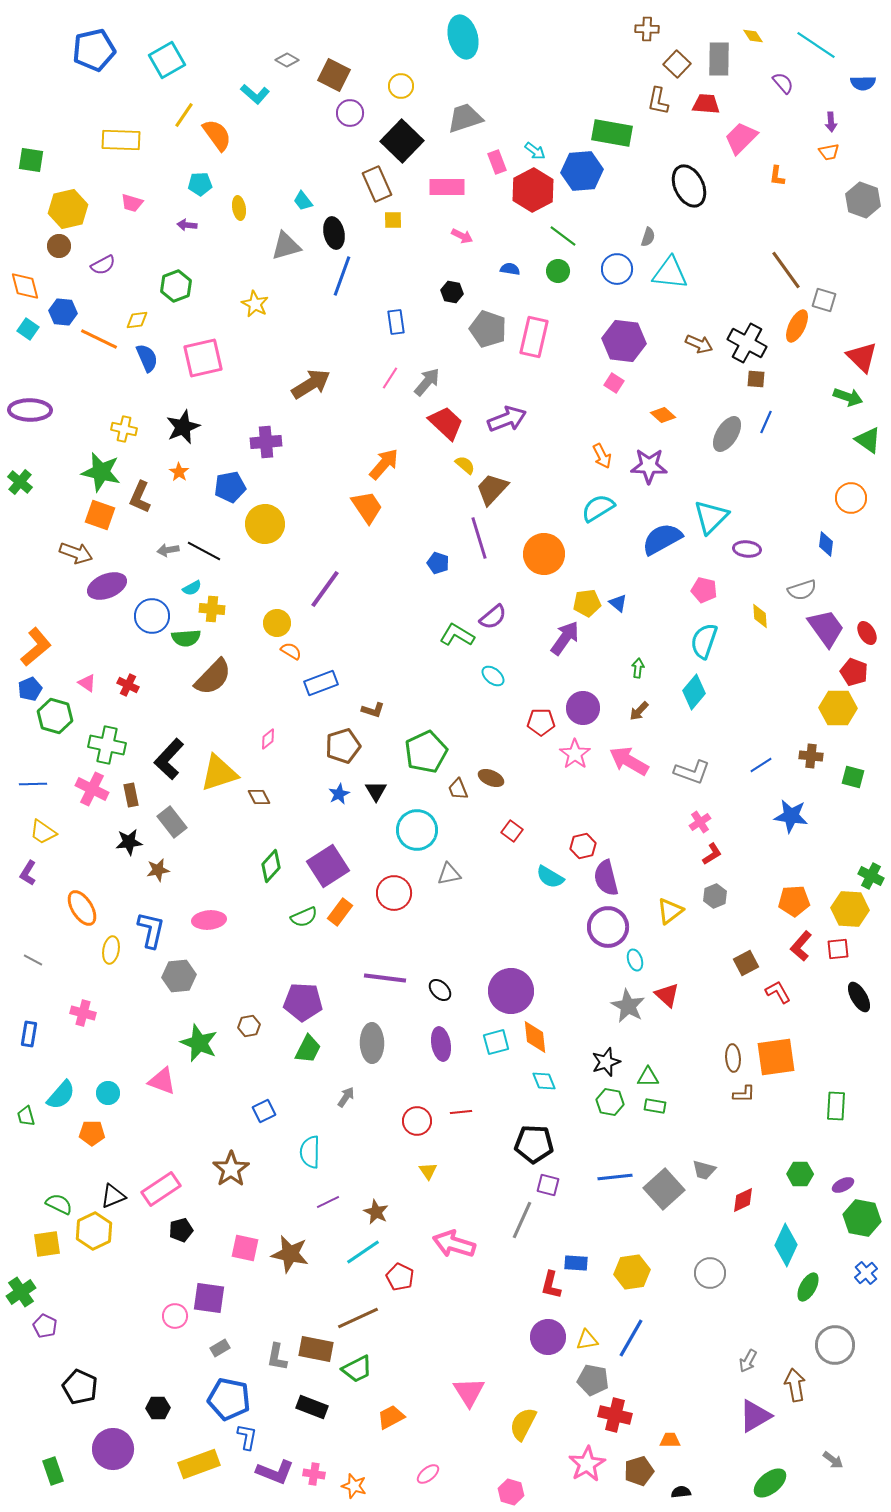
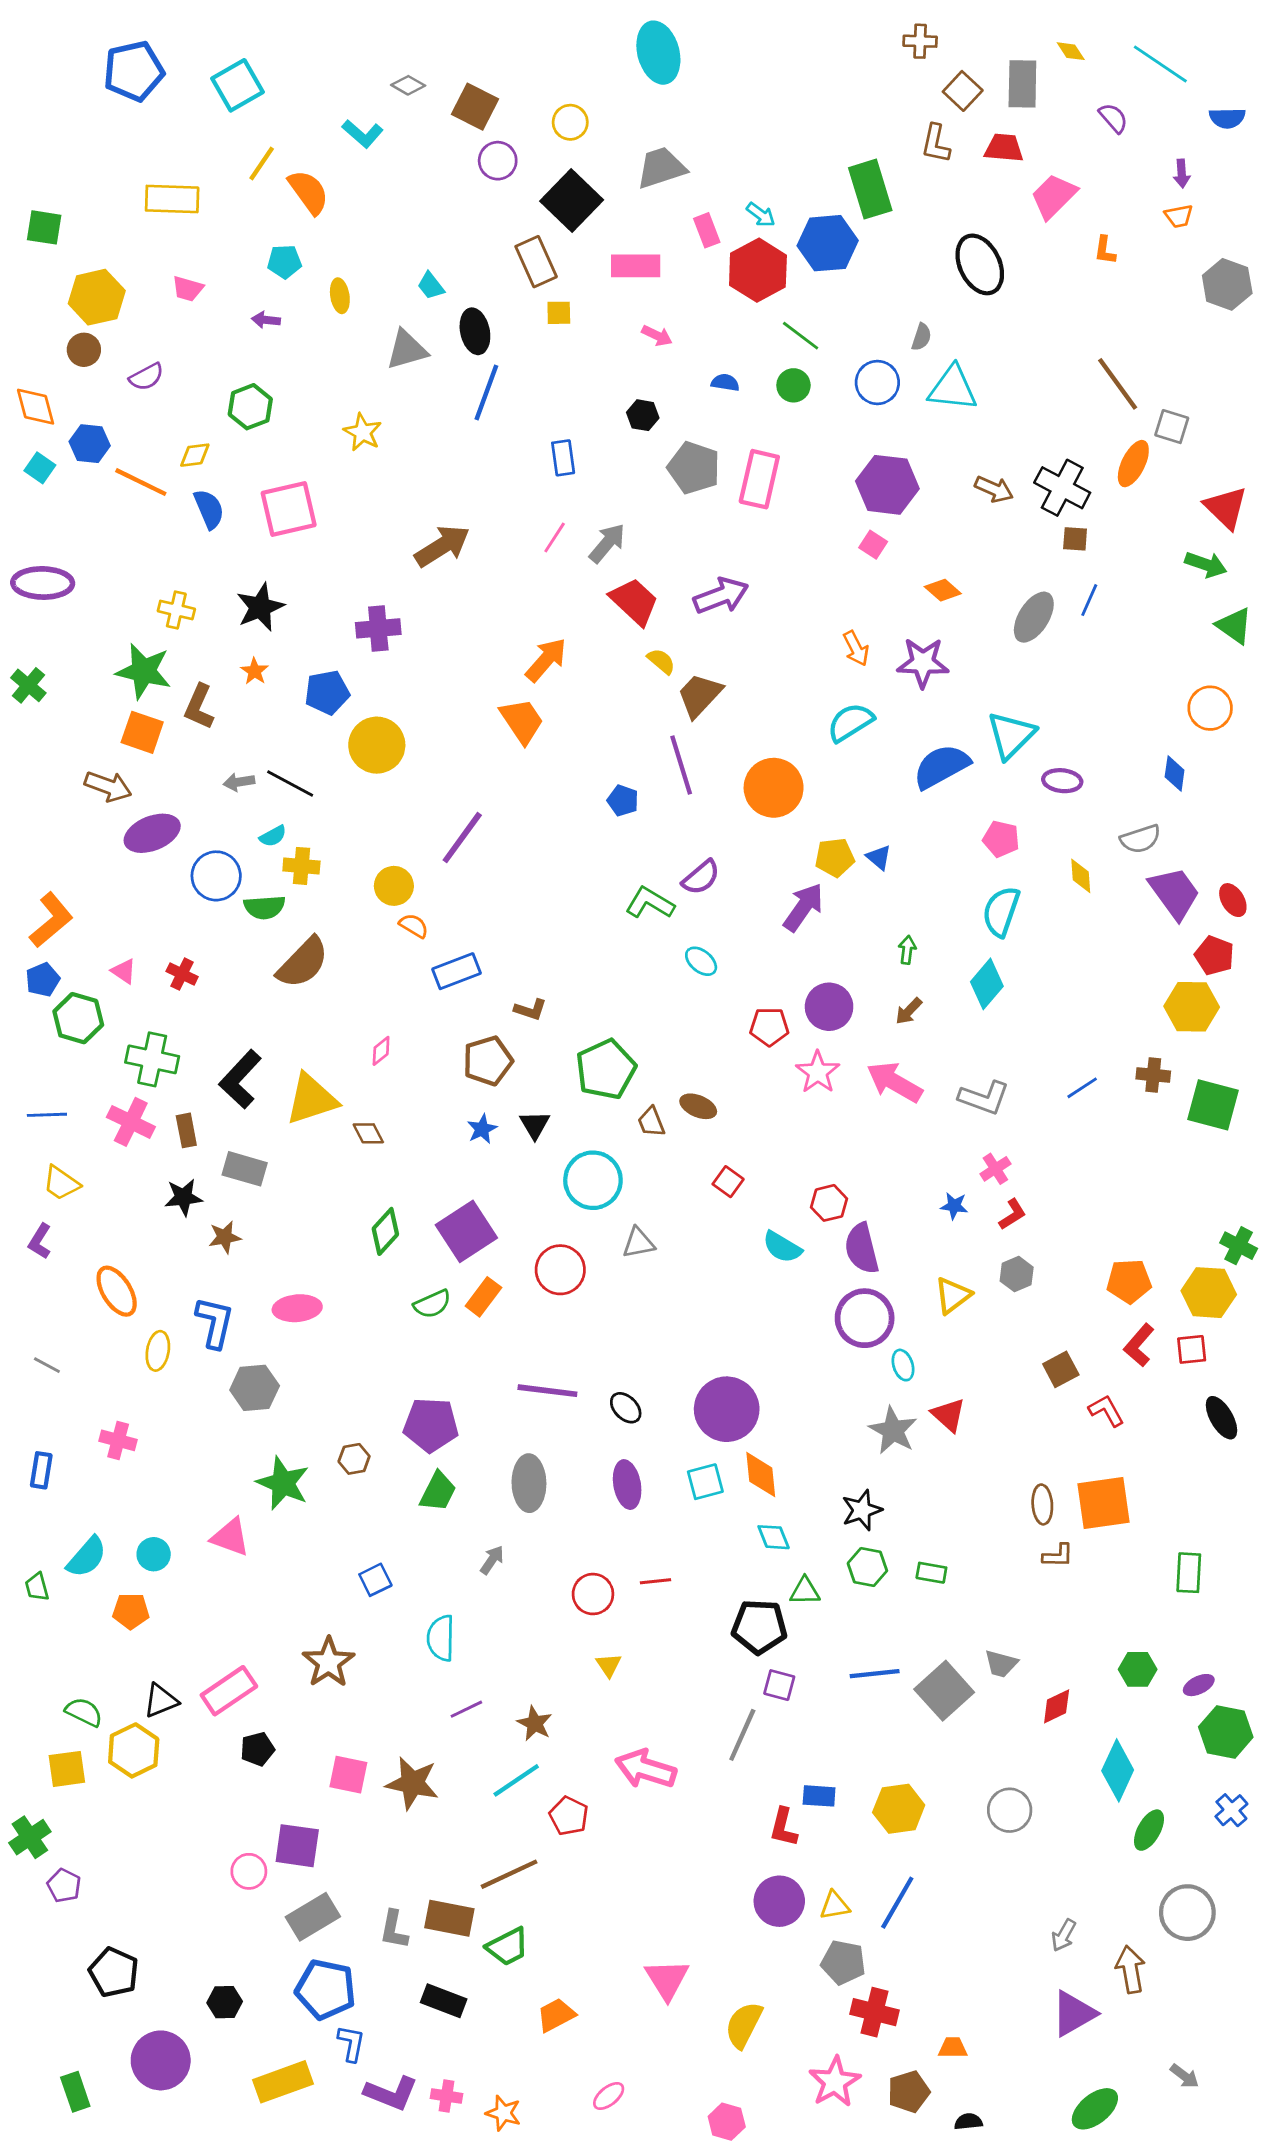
green rectangle: (612, 133) -> (870, 189), turned 63
green square: (853, 777) -> (1213, 1105), size x1.6
blue star: (791, 816) -> (954, 1206), moved, size x0.6
gray rectangle: (172, 822) -> (245, 1169), turned -36
green triangle: (648, 1077) -> (805, 1591), moved
gray rectangle: (220, 1348) -> (313, 1917), size x1.8

